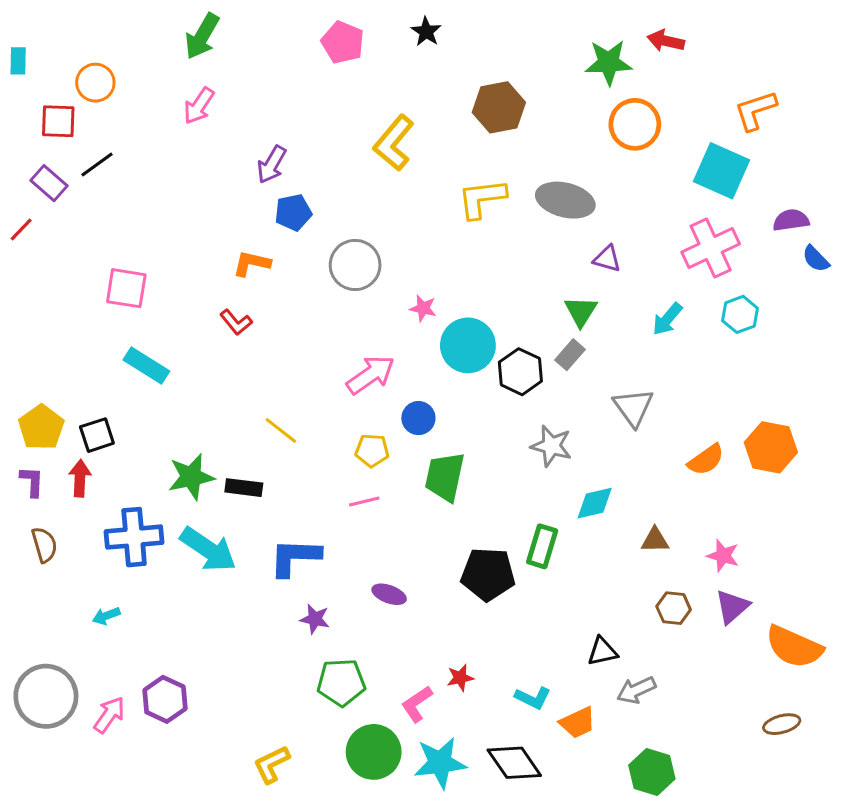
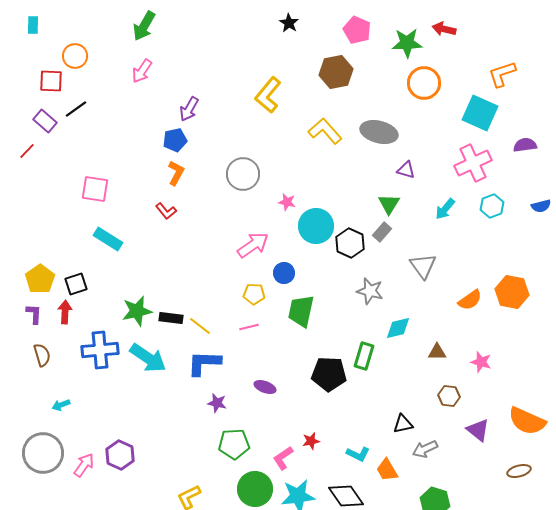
pink pentagon: (343, 42) -> (357, 30), moved
cyan rectangle: (18, 61) -> (33, 25), moved
yellow L-shape: (482, 199) -> (325, 131), turned 56
blue pentagon: (293, 212) -> (175, 140), moved
blue semicircle: (816, 259) -> (541, 206), moved, turned -60
orange L-shape: (252, 263) -> (176, 173), turned 105
yellow line: (281, 430) -> (200, 326), moved
purple triangle: (732, 607) -> (478, 430), moved, turned -40
cyan arrow: (106, 616) -> (61, 405), moved
orange trapezoid: (578, 723) -> (387, 470), turned 85

